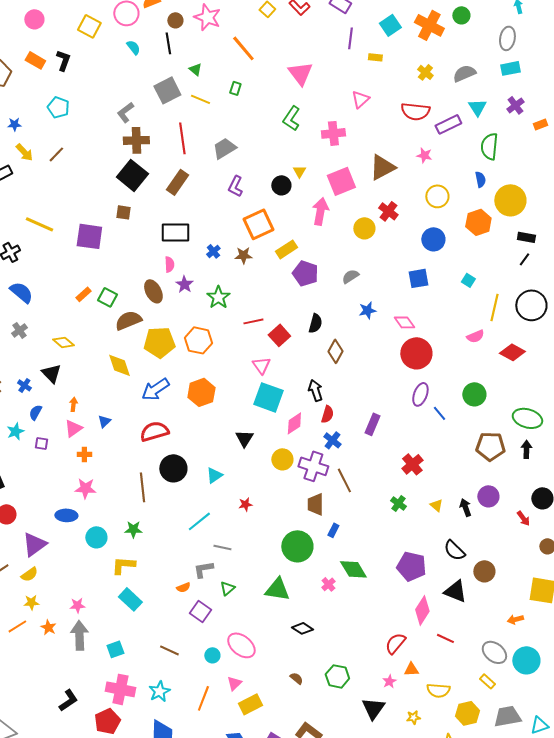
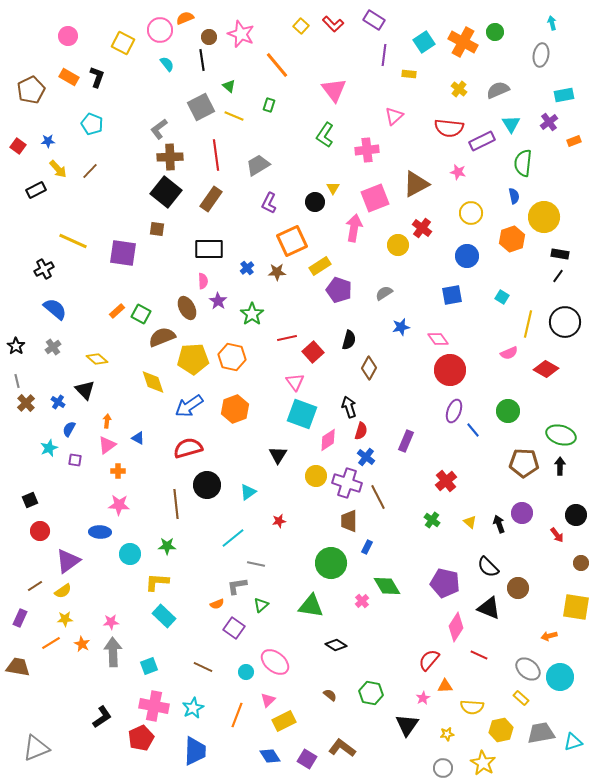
cyan rectangle: (510, 68) -> (564, 95), moved
blue triangle: (104, 421) -> (138, 438), turned -48

